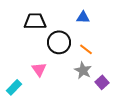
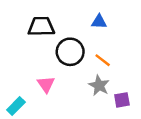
purple square: (102, 82) -> (122, 100), turned 32

